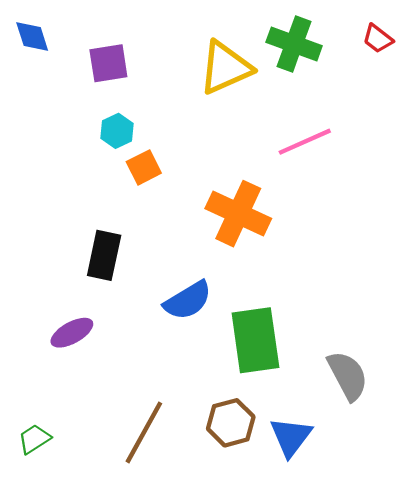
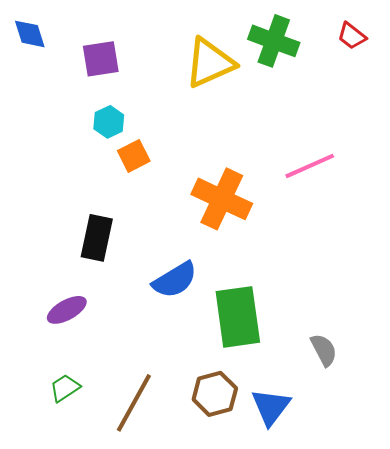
pink line: (305, 142) -> (310, 166), moved
gray semicircle: (348, 376) -> (324, 350), size x0.7
green trapezoid: (34, 439) -> (65, 388), moved

